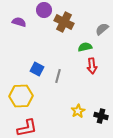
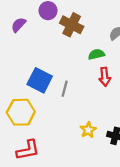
purple semicircle: (19, 22) -> (18, 25), turned -64
blue square: (37, 69) -> (40, 80), size x1.5

